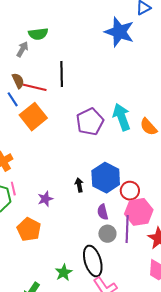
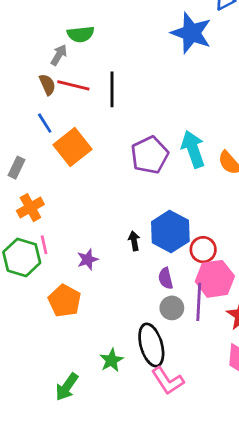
brown semicircle: (18, 81) -> (47, 85), moved
red line: (35, 87) -> (73, 85), moved

